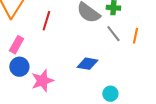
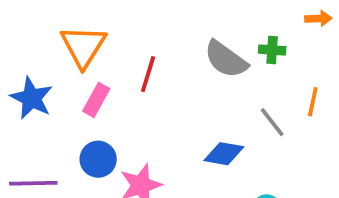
gray line: (113, 34) -> (272, 122), moved
pink rectangle: (16, 45) -> (96, 100), moved

